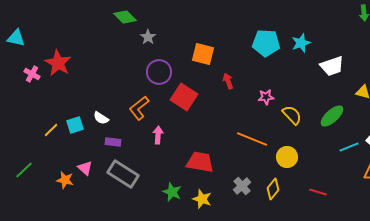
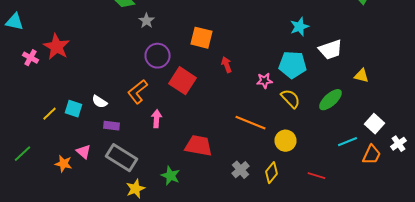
cyan pentagon: (266, 43) -> (292, 65), moved
cyan square: (75, 125) -> (74, 109), turned 36
cyan line: (349, 147) -> (348, 142), moved
yellow star: (202, 199) -> (136, 189), moved, turned 30

